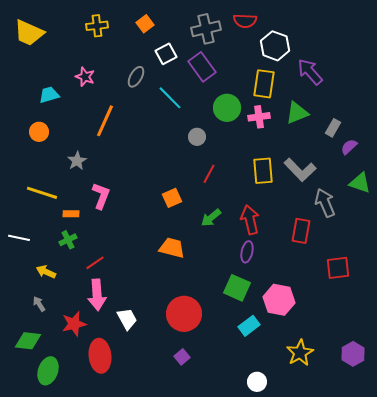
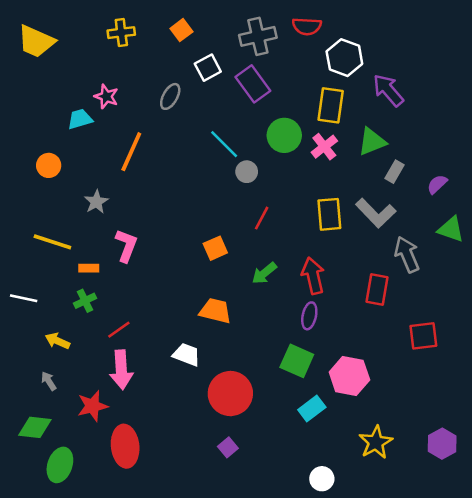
cyan trapezoid: (49, 95) -> (80, 119), moved
cyan line: (170, 98) -> (224, 144), moved
pink cross: (259, 117) -> (324, 147), turned -30
gray rectangle: (333, 128) -> (395, 172), moved
white trapezoid: (127, 319) -> (186, 355), moved, turned -40

